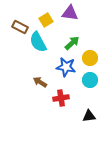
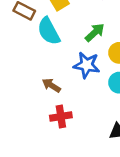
red cross: (61, 98) -> (61, 117), moved

